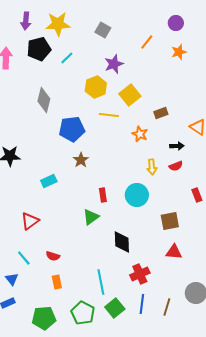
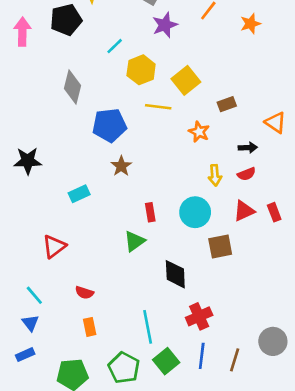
cyan line: (67, 58) -> (115, 46), moved
purple star: (114, 64) -> (165, 25), moved
brown square: (170, 221) -> (220, 246), moved
red triangle: (174, 252) -> (244, 211), moved, turned -30
cyan line: (24, 258) -> (34, 295), moved

